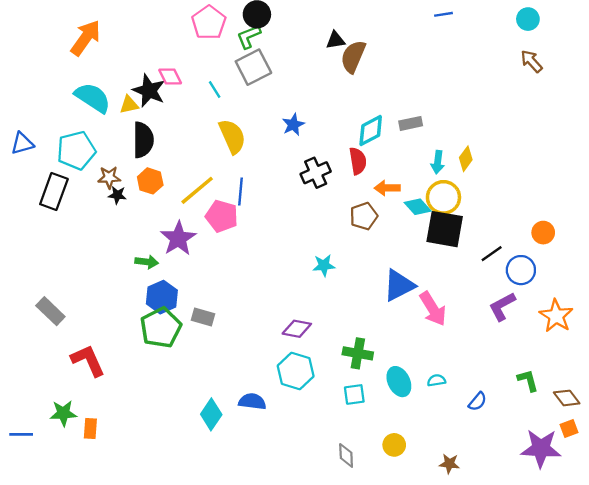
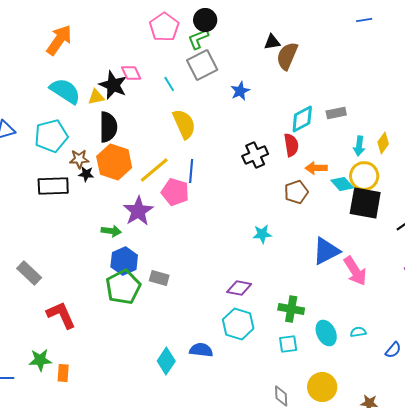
blue star: (293, 125) -> (240, 91), moved
orange hexagon: (150, 181) -> (114, 162), size x1.6
black rectangle: (54, 191) -> (53, 186), moved, turned 68
yellow circle: (394, 445) -> (322, 387), size x1.5

